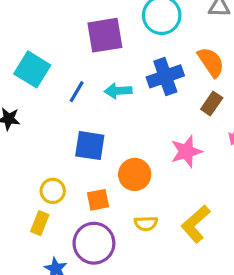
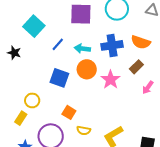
orange semicircle: (211, 62) -> (141, 42), turned 132
pink star: (186, 151) -> (111, 80), moved, turned -30
orange circle: (135, 174) -> (87, 69), moved
orange square: (98, 200) -> (69, 112), moved, turned 32

